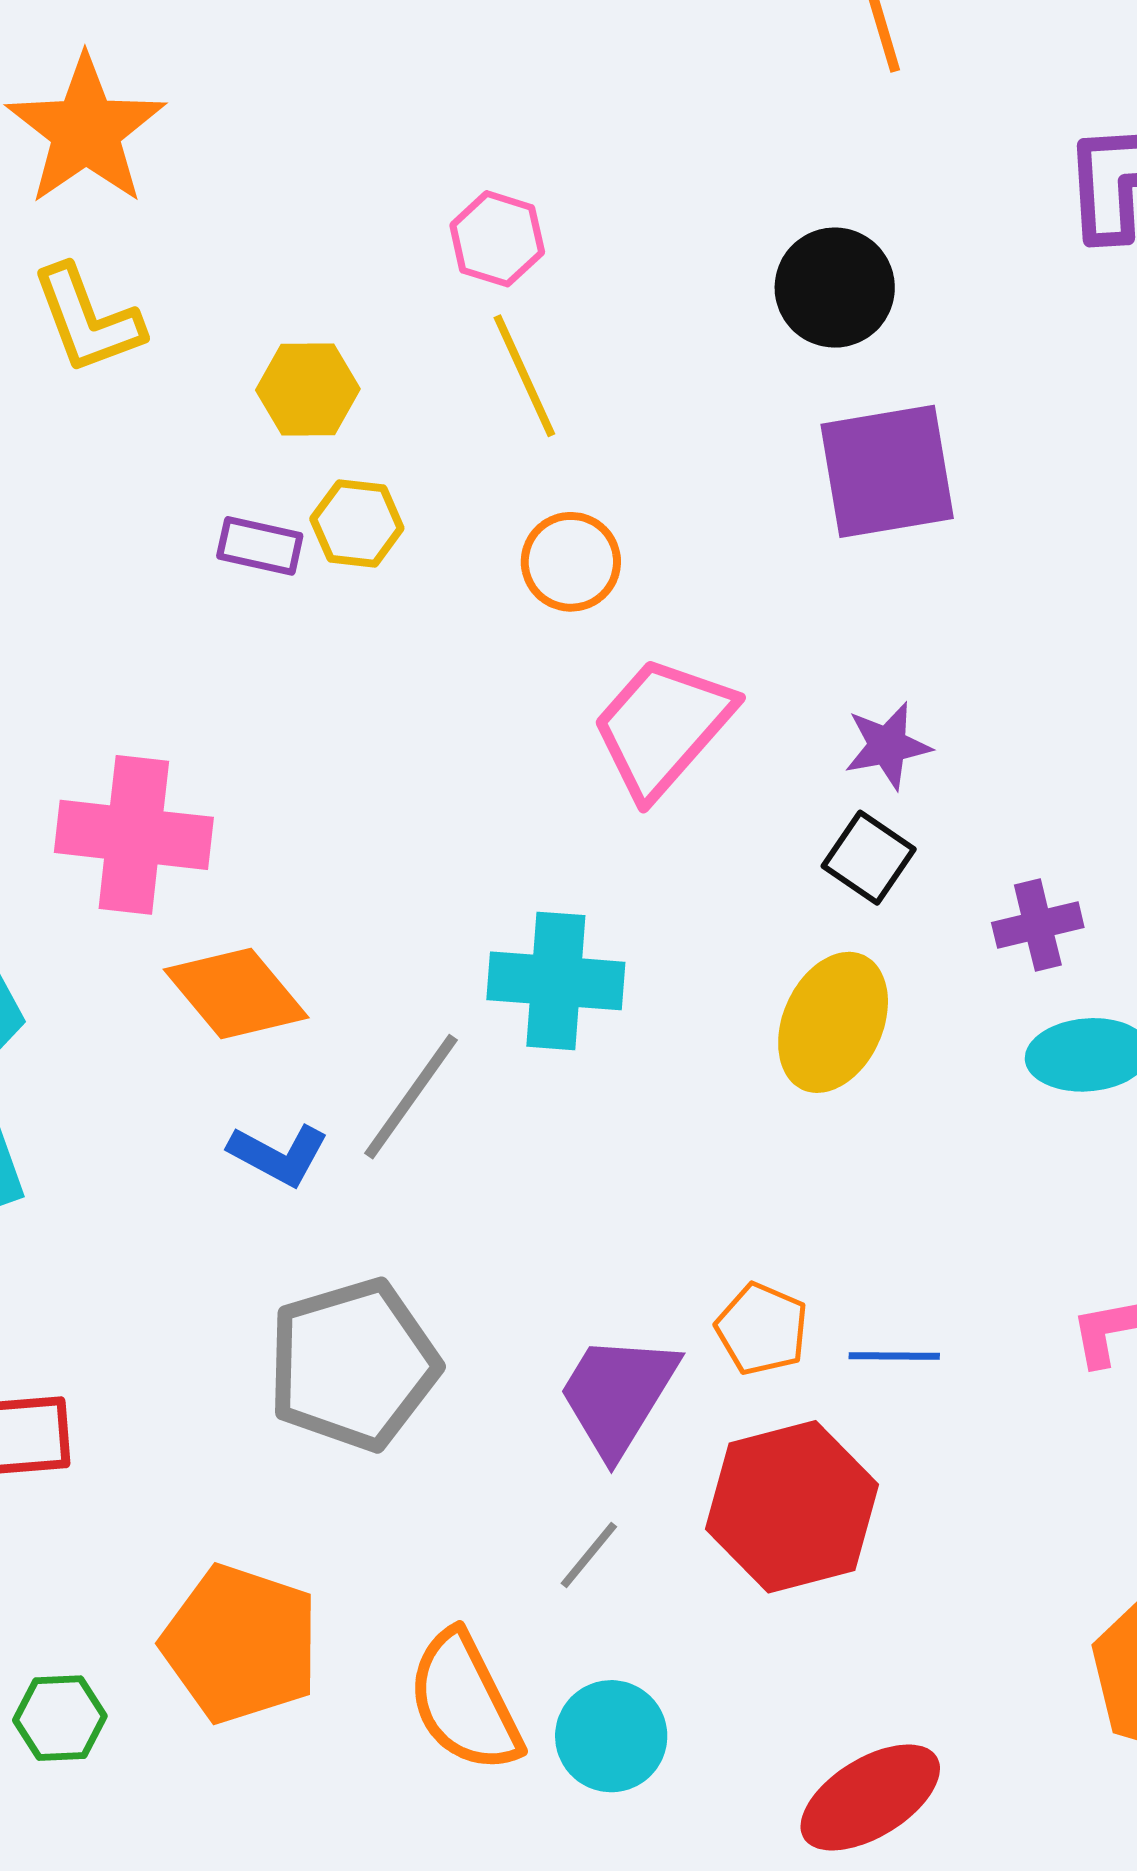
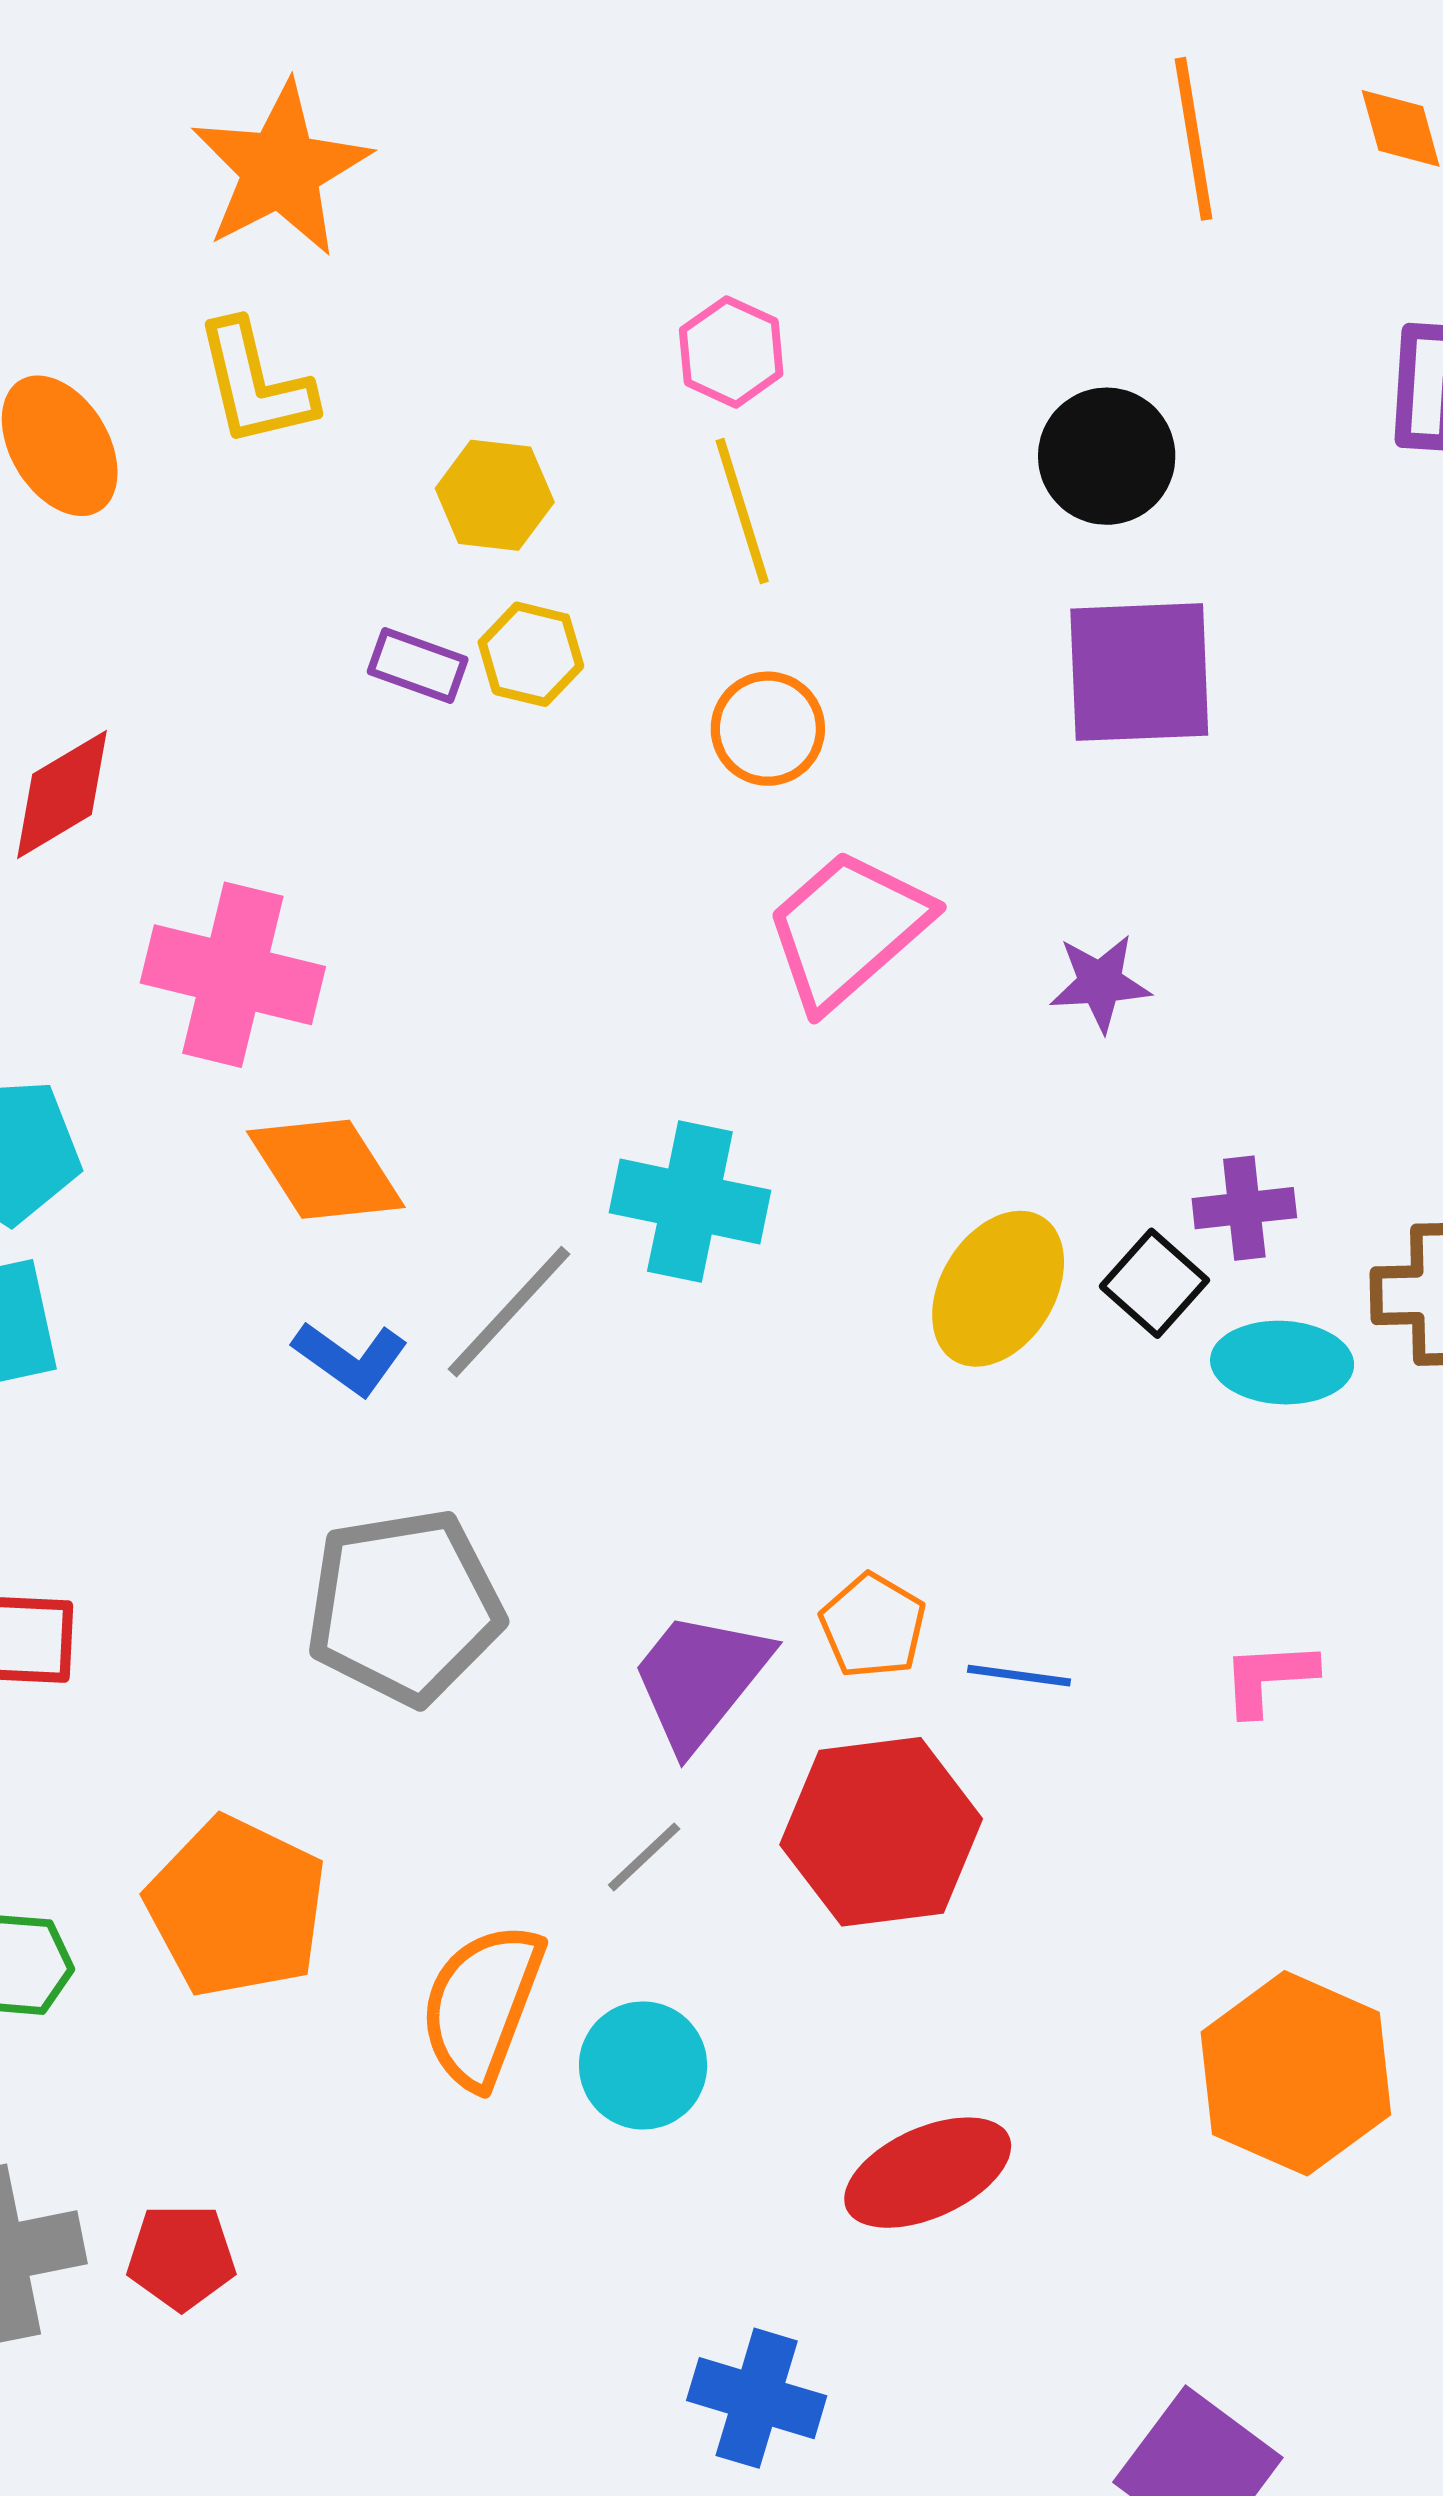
black square: (869, 858) -> (1154, 1283), moved
orange semicircle: (464, 1702) -> (482, 2005), turned 40

